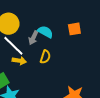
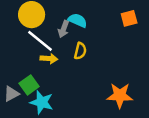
orange square: (74, 29) -> (129, 18), moved

